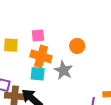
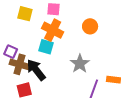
gray star: (63, 70) -> (80, 64), moved

